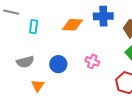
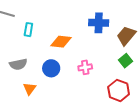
orange diamond: (72, 25) -> (61, 42), moved
pink cross: (92, 61) -> (85, 67), turned -32

